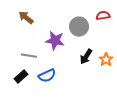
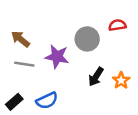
brown arrow: (26, 18) -> (21, 39), moved
gray line: (29, 56) -> (24, 64), moved

